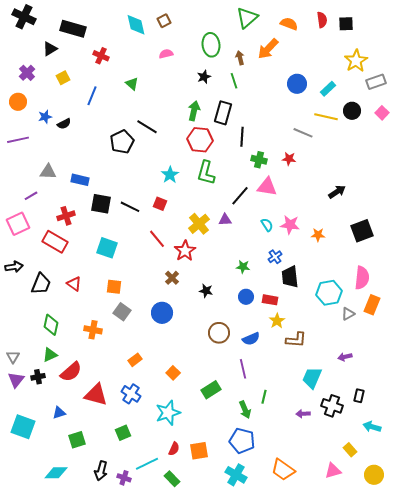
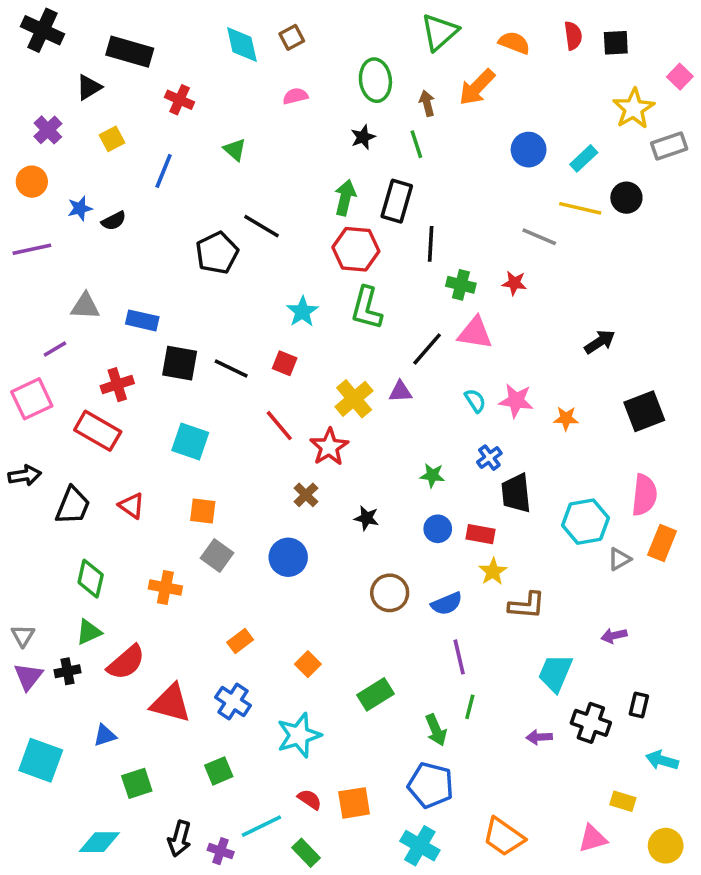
pink square: (382, 113) -> (680, 77), moved
purple line: (243, 369) -> (459, 657), moved
red semicircle: (174, 449) -> (310, 799), turned -80
yellow rectangle: (350, 450) -> (623, 801), turned -32

